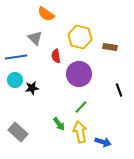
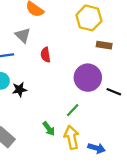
yellow hexagon: (80, 37) -> (89, 18), moved
purple circle: (79, 74) -> (88, 78), moved
black line: (119, 90) -> (114, 92), turned -48

